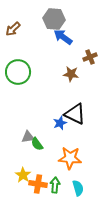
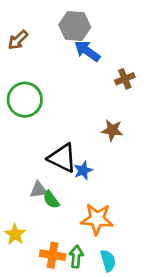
brown star: (71, 74) -> (112, 130), moved
black triangle: (75, 114) -> (62, 158), moved
yellow star: (23, 175) -> (15, 234), moved

